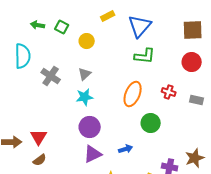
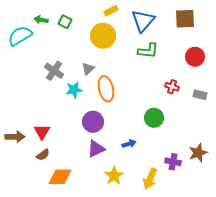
brown square: (193, 30) -> (185, 19), moved
yellow circle: (87, 41) -> (103, 36), moved, size x1.6
cyan semicircle: (23, 56) -> (20, 36), moved, turned -120
orange ellipse: (133, 94) -> (106, 89), moved, turned -35
cyan star: (85, 97) -> (74, 90), moved

